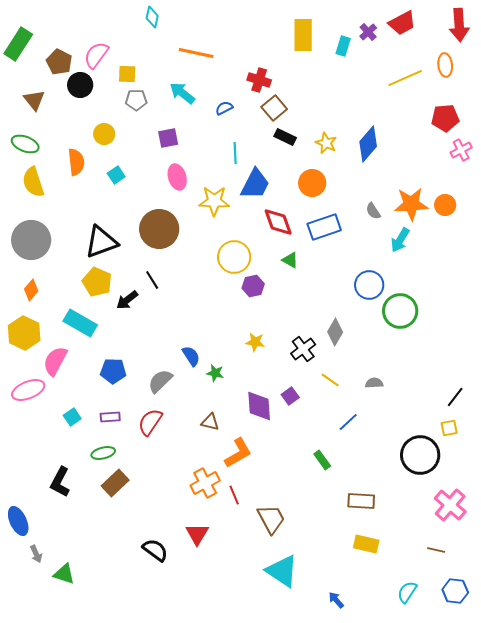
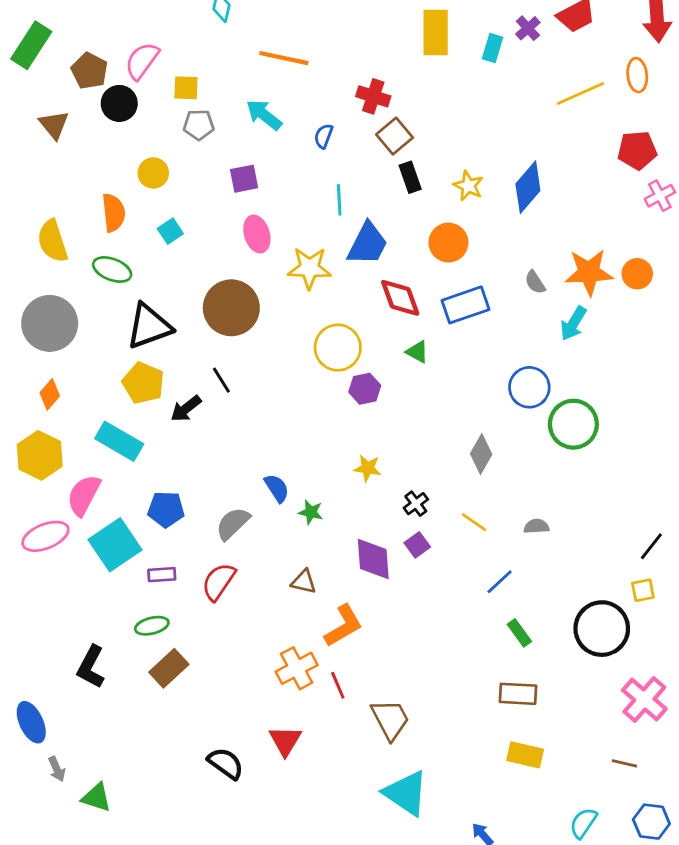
blue semicircle: (224, 108) -> (324, 136), turned -42
black rectangle: (285, 137) -> (410, 177), turned 45
green ellipse: (25, 144) -> (112, 269), moved
black cross: (303, 349) -> (416, 504), moved, size x0.7
cyan square: (72, 417) -> (115, 545), moved, size x2.0
green rectangle: (322, 460) -> (519, 633), moved

